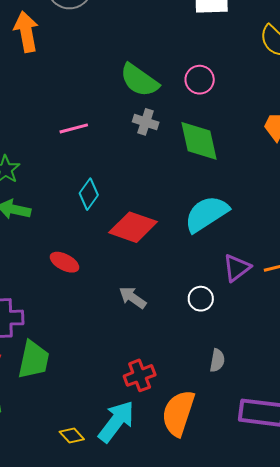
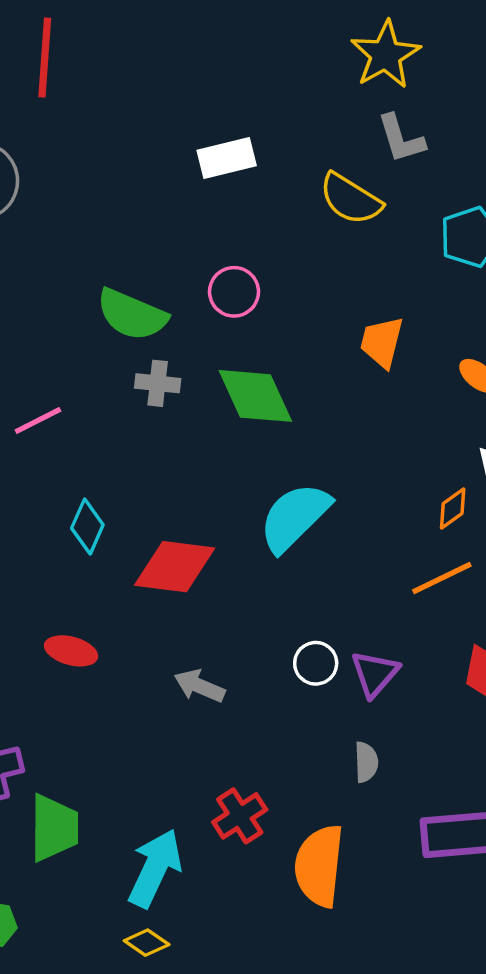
purple triangle: (237, 268) -> (375, 674), moved
cyan arrow: (116, 422) -> (155, 868), moved

